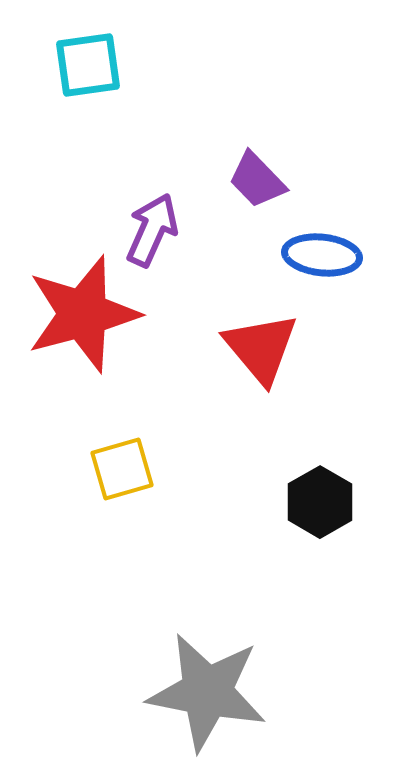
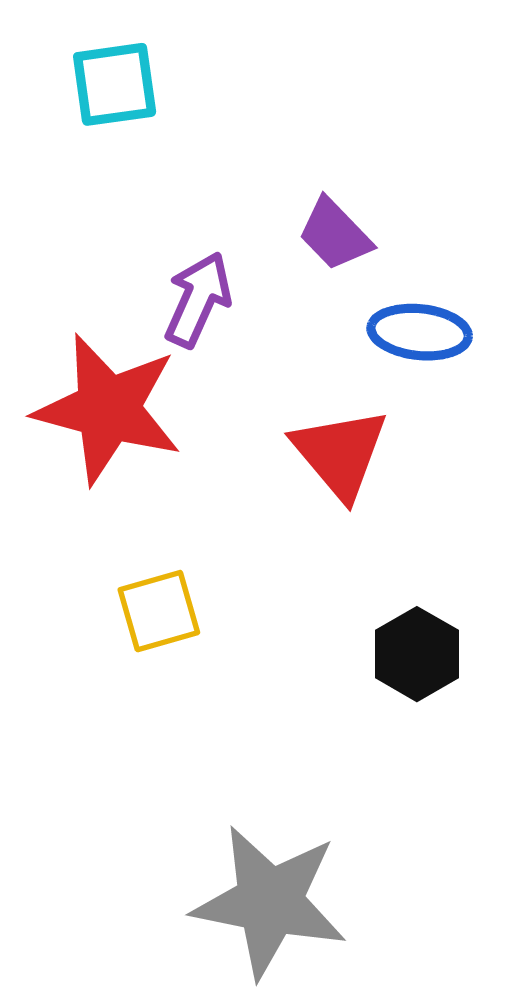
red star: (83, 314) -> (108, 409), turned 30

